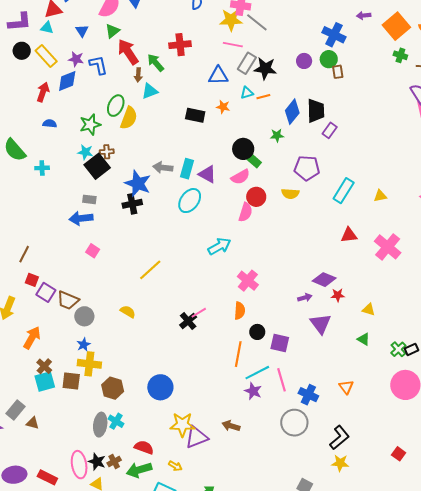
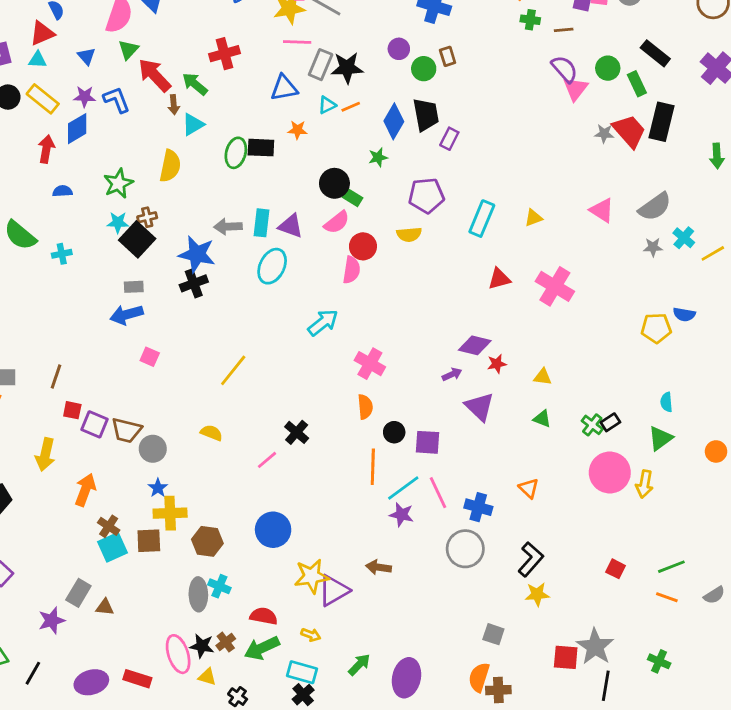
green circle: (329, 59) -> (424, 69), moved
green ellipse: (116, 106) -> (236, 153), moved
pink line: (199, 313) -> (267, 460), moved

